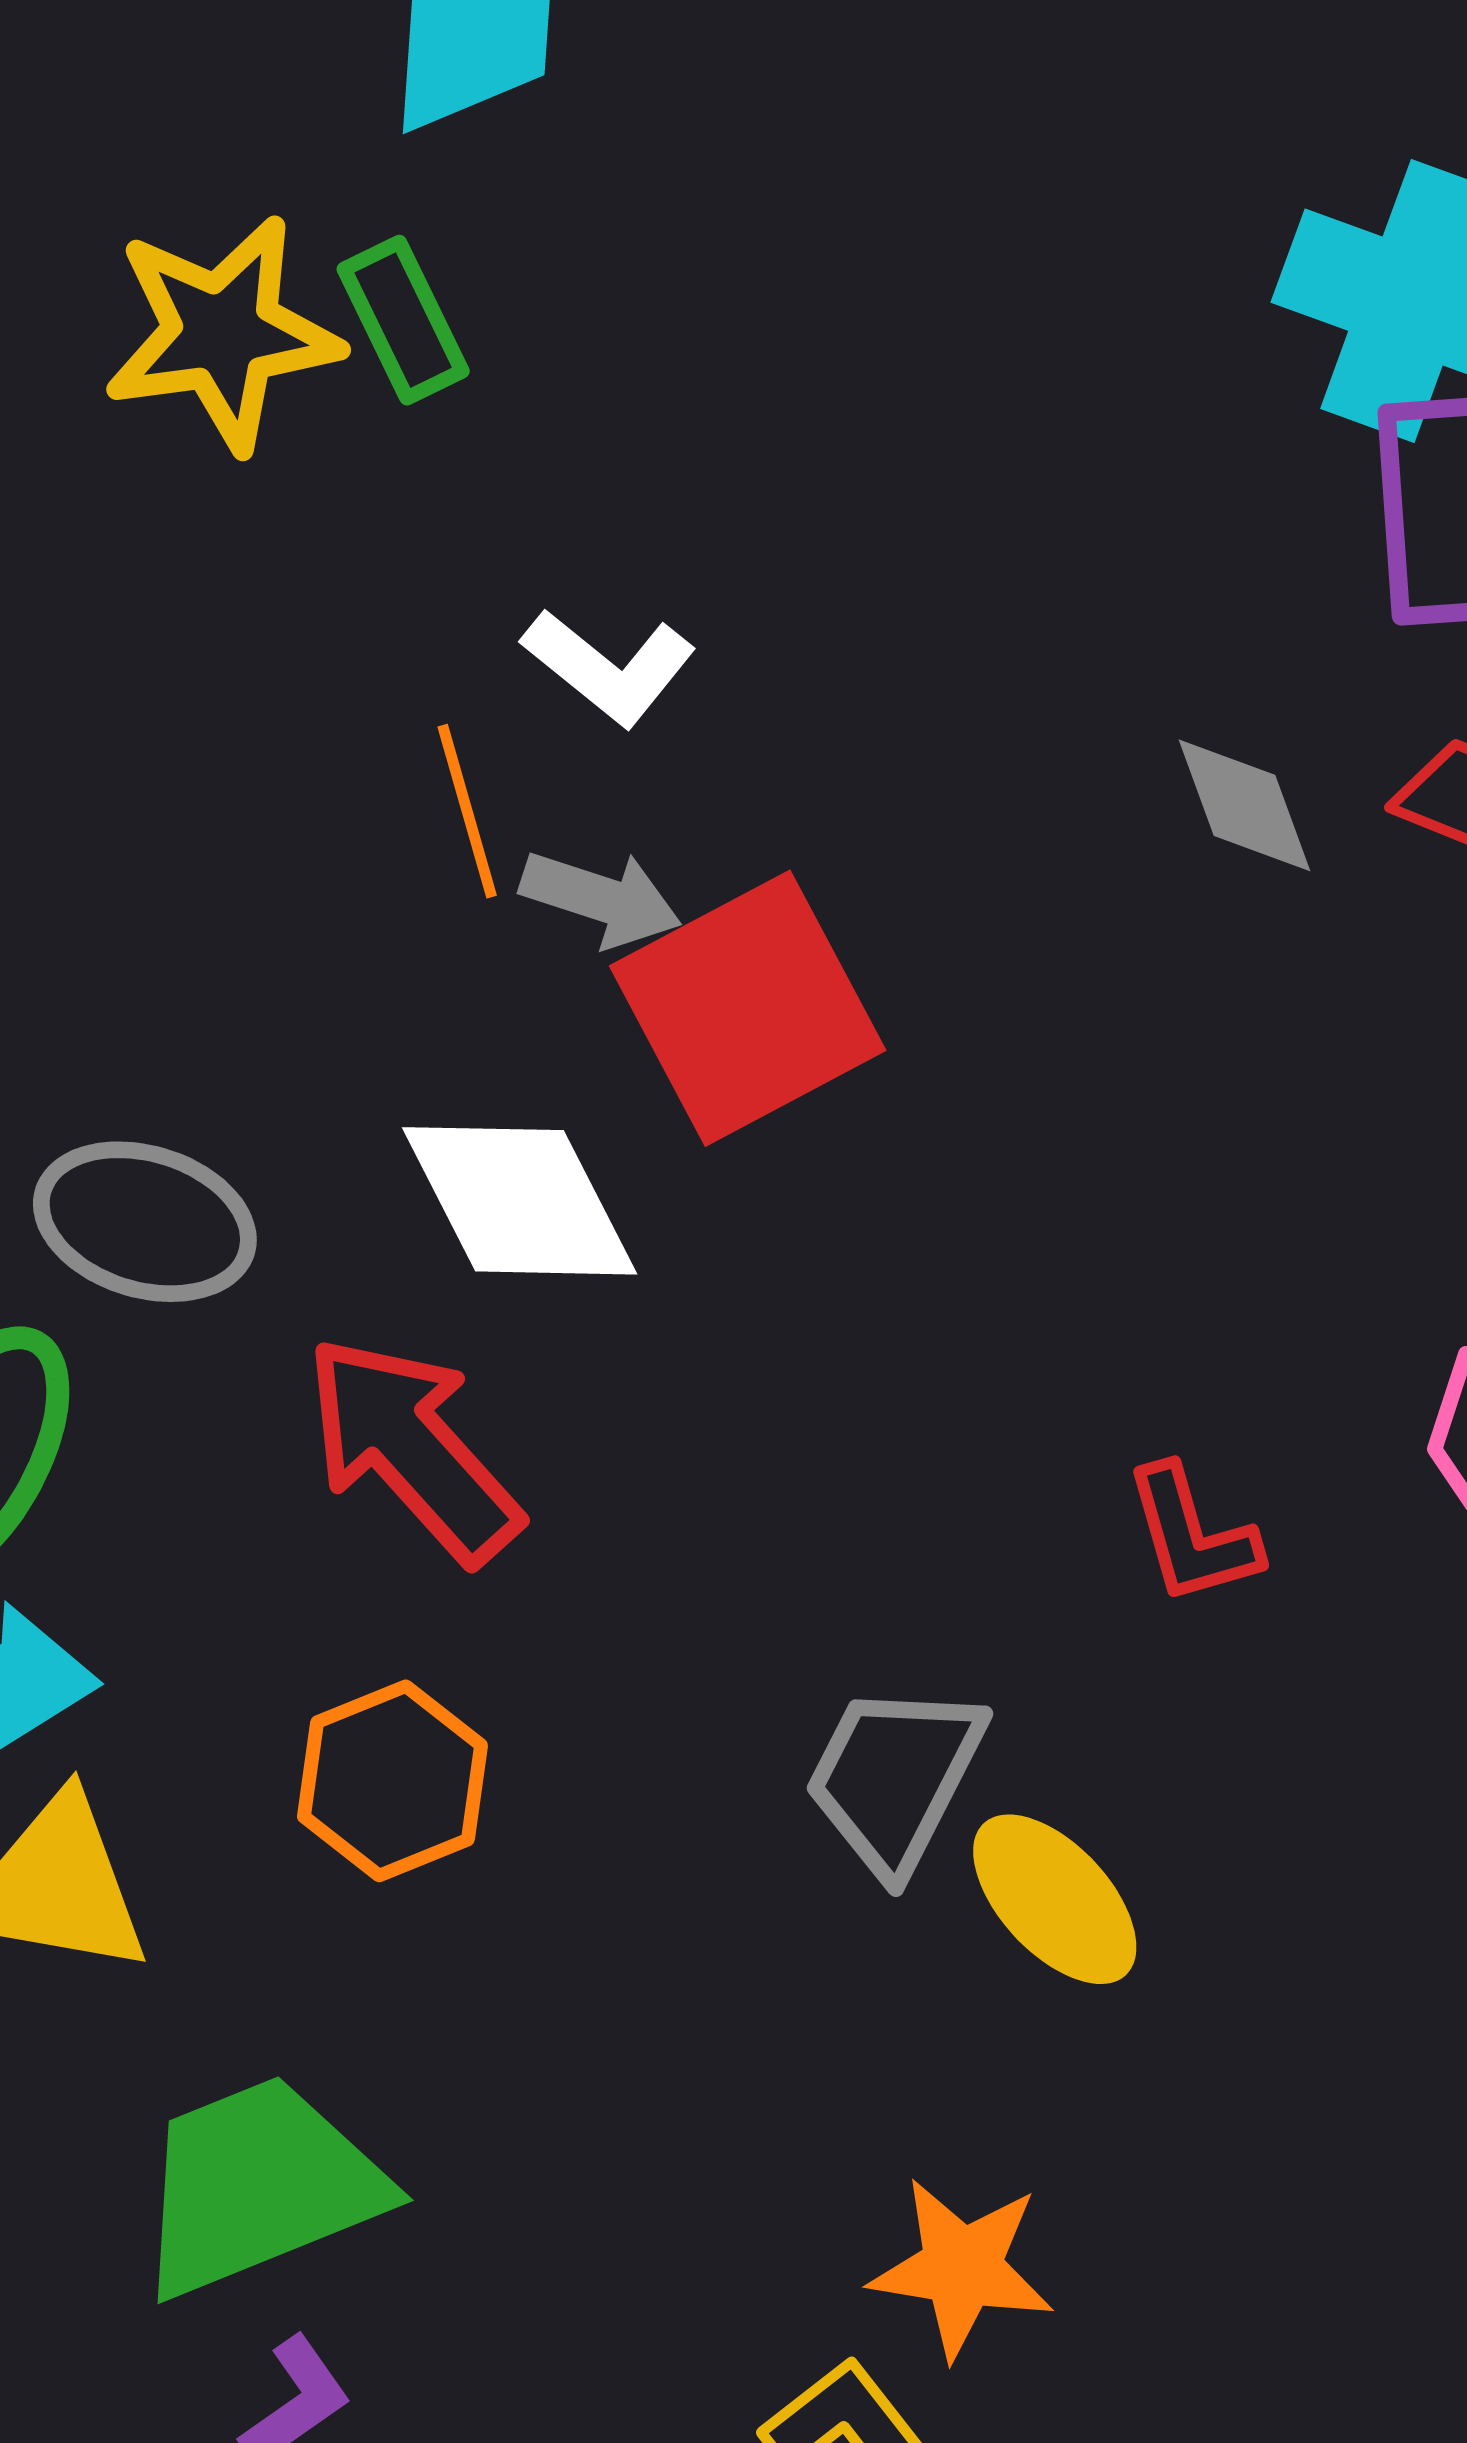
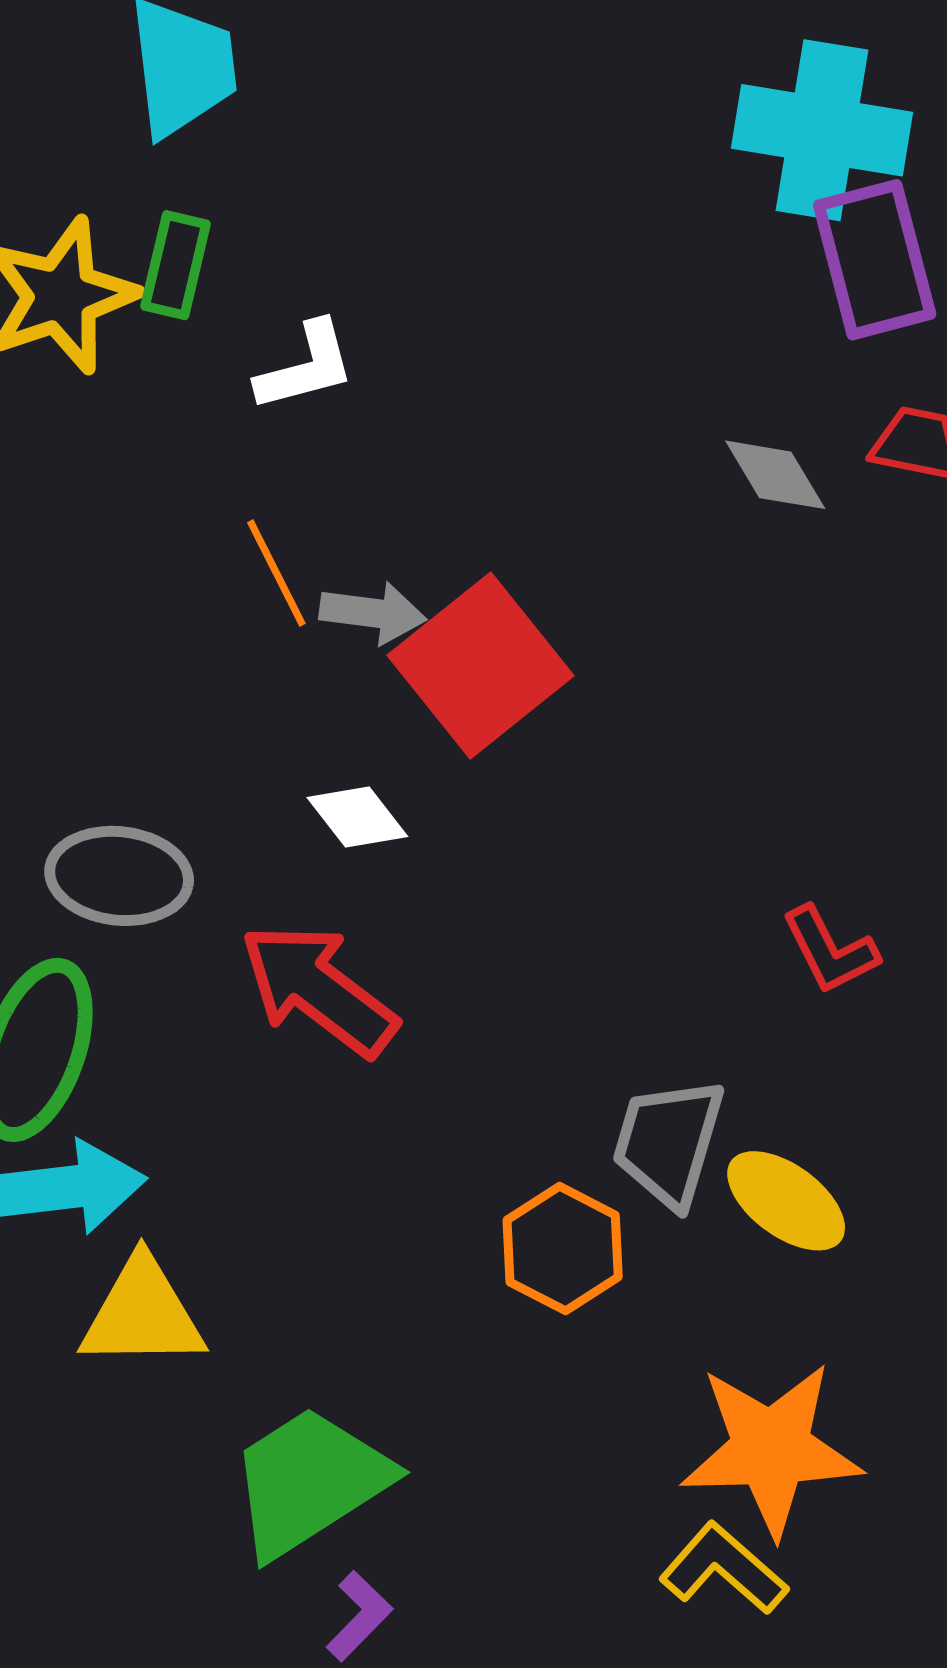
green rectangle: (403, 320) -> (176, 265), turned 50
white L-shape: (609, 667) -> (306, 367), moved, turned -43
white diamond: (520, 1201) -> (357, 817), size x0.6
orange hexagon: (392, 1781) -> (563, 1249), moved
orange star: (962, 2268) -> (771, 1449), size x1.5

